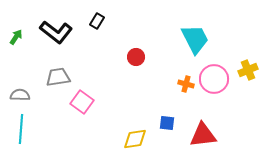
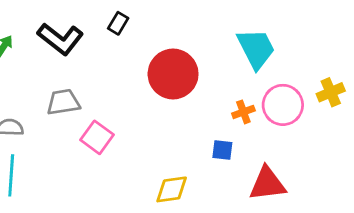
red circle: (136, 57) -> (173, 74), size x2.0
orange cross: (186, 84) -> (243, 112), turned -35
blue square: (167, 123) -> (222, 150), moved

